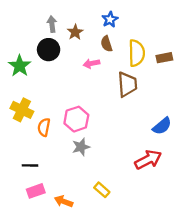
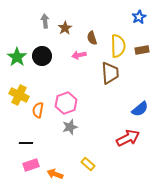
blue star: (110, 19) -> (139, 17), moved
black circle: (49, 50) -> (42, 56), moved

